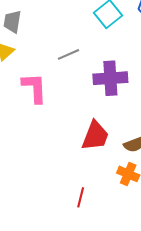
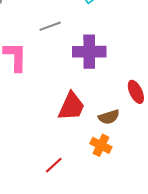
red line: (81, 197) -> (54, 165), turned 30

